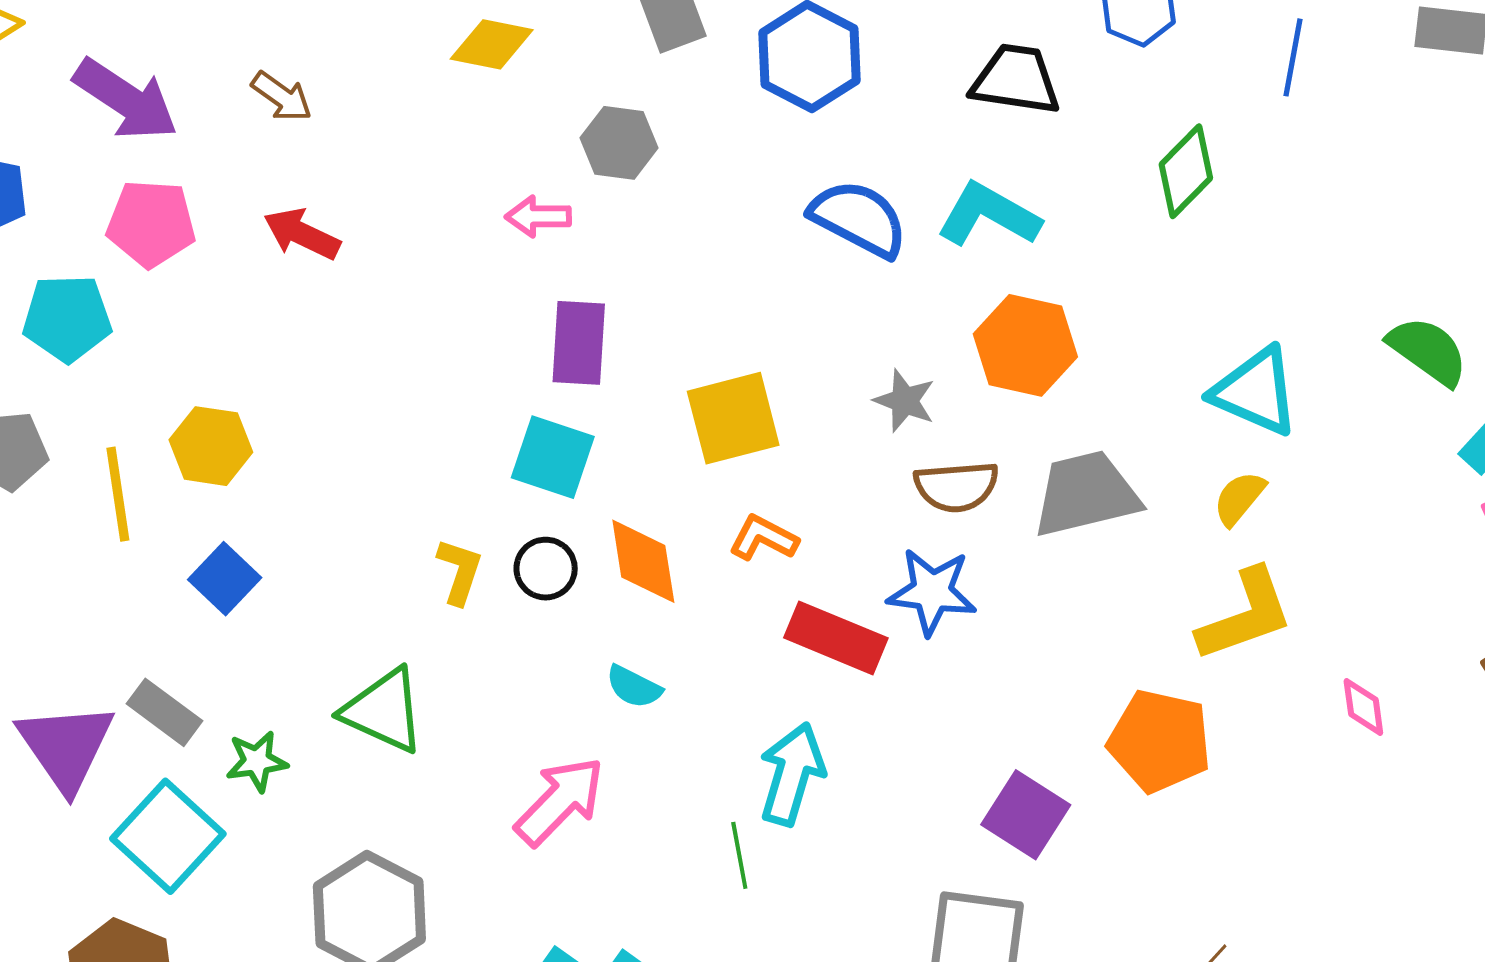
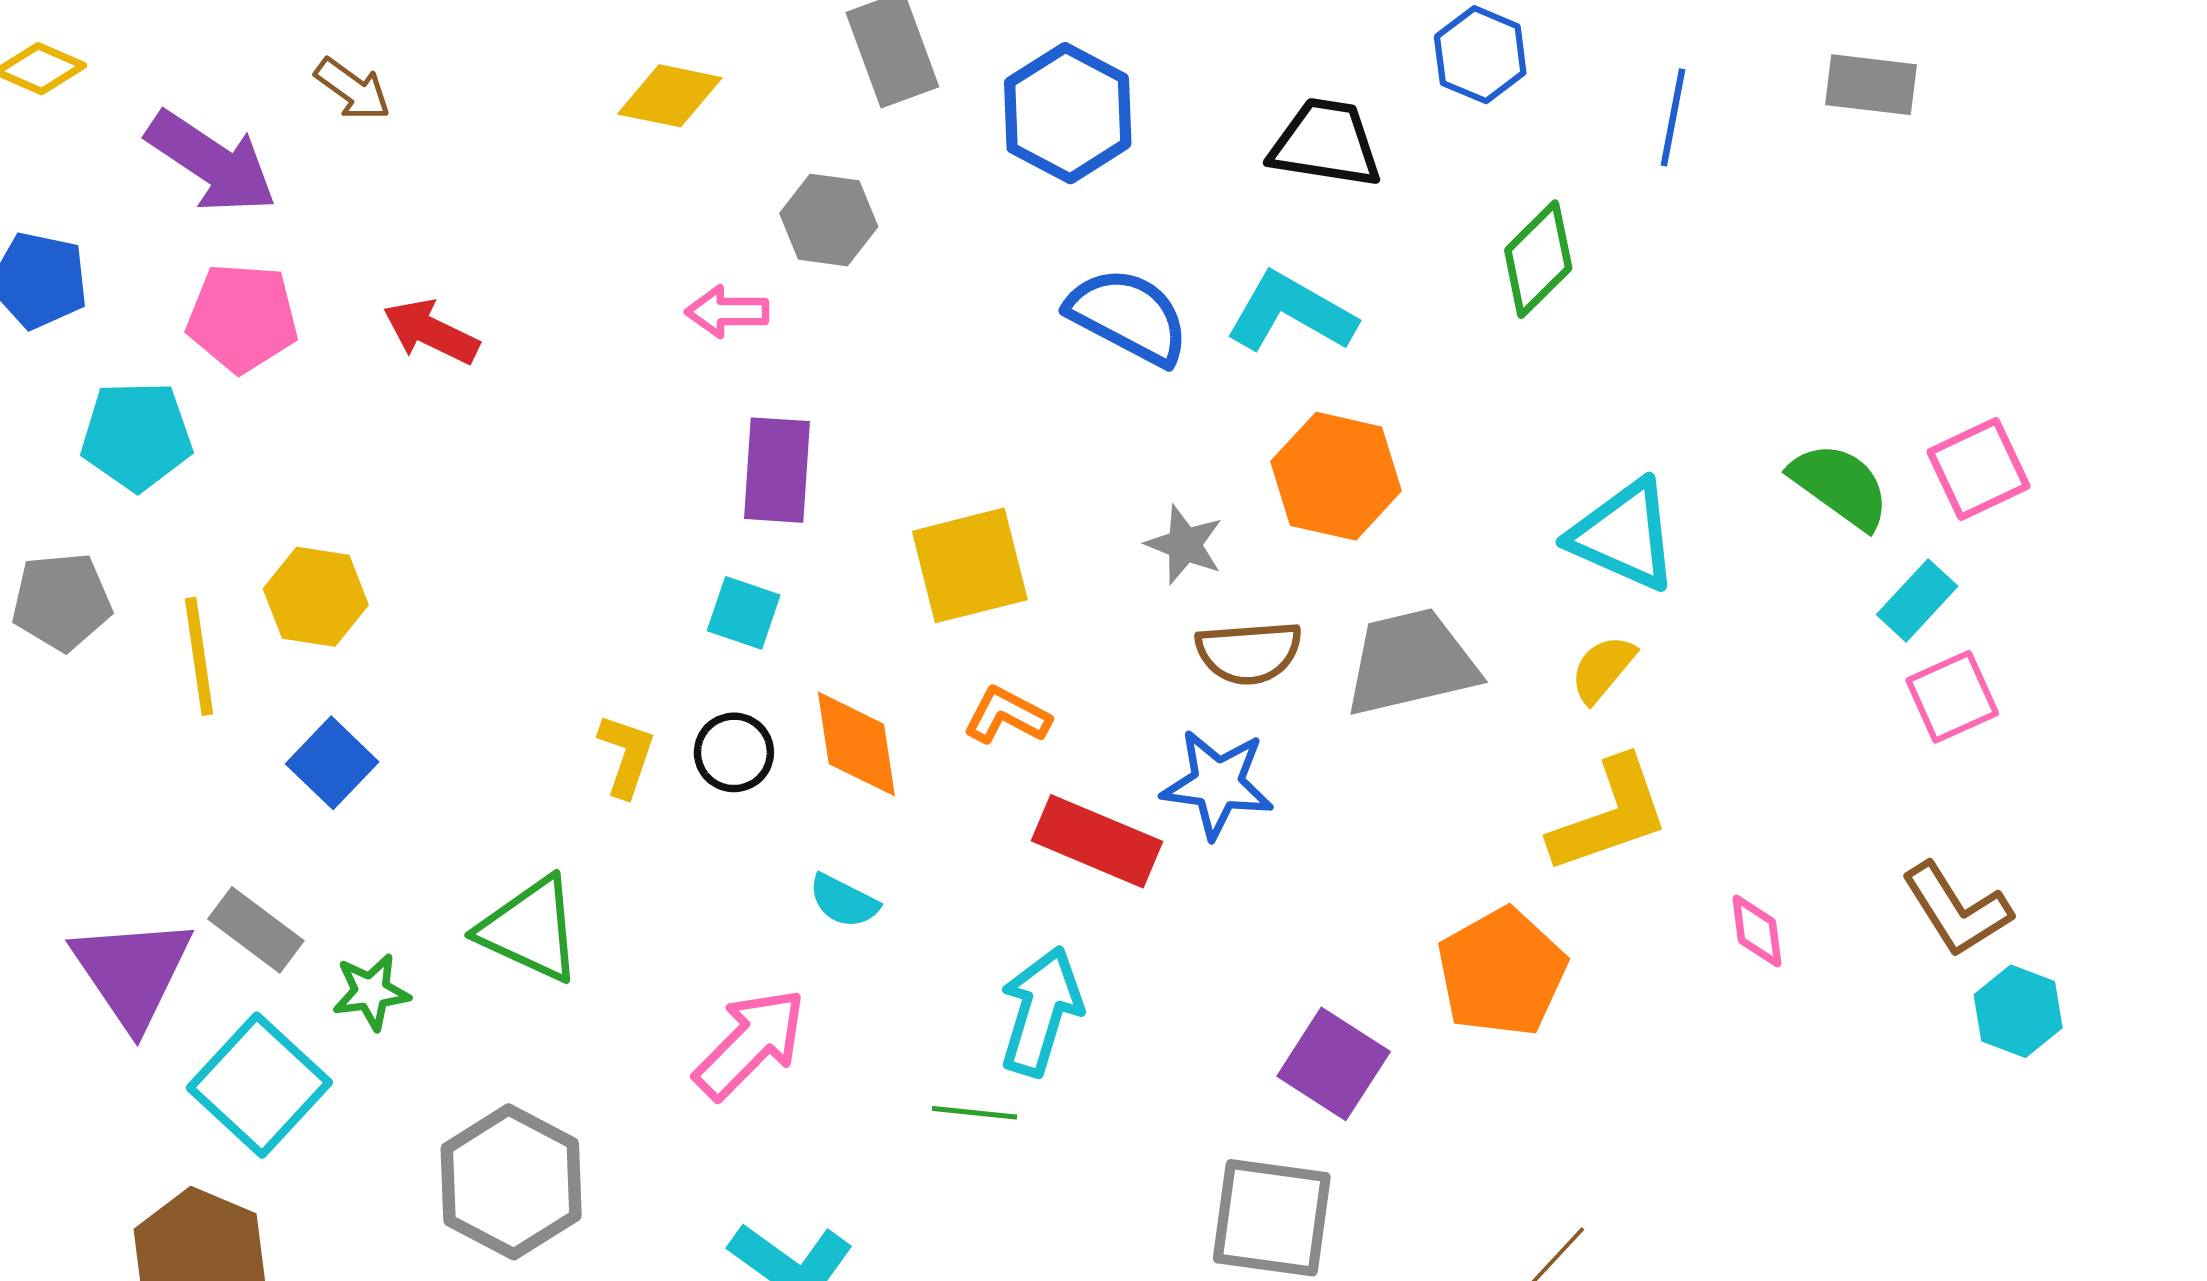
brown arrow: (282, 97) -> (353, 89), moved
cyan square: (553, 457) -> (744, 613), size x0.7
orange pentagon: (1160, 741) -> (1502, 972), turned 30
green line: (739, 855) -> (975, 1113), turned -74

